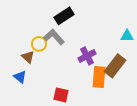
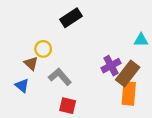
gray L-shape: (54, 37) -> (60, 77), moved
purple cross: (87, 56) -> (111, 66), moved
orange rectangle: (99, 77) -> (129, 93), moved

